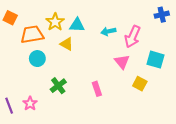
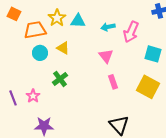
yellow triangle: (67, 44) -> (63, 48), moved
pink triangle: (122, 62) -> (106, 56), moved
yellow square: (140, 84) -> (148, 87), moved, size x1.6
pink rectangle: (97, 89) -> (113, 82), moved

